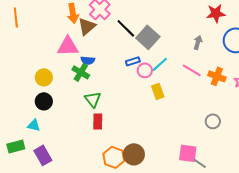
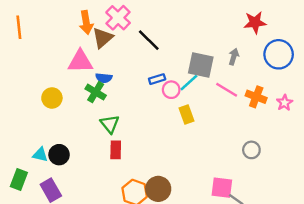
gray square: (148, 37) -> (201, 65), moved, turned -30
black circle: (44, 101) -> (59, 155), moved
green rectangle: (16, 146) -> (19, 179), turned -54

